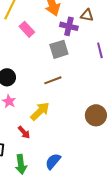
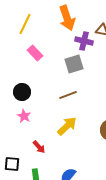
pink rectangle: (27, 29) -> (35, 53), moved
yellow arrow: (40, 111) -> (67, 126), moved

